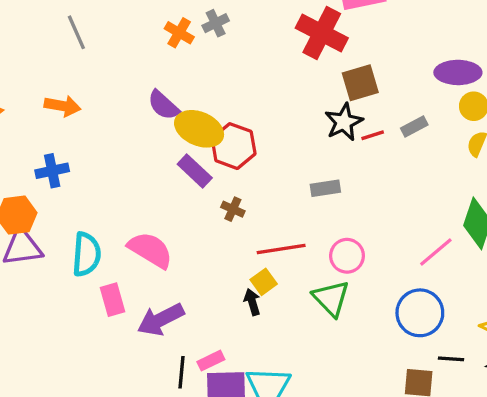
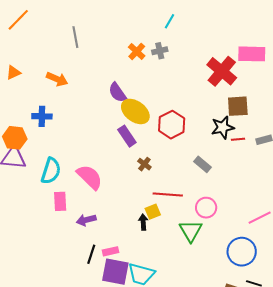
red hexagon: (234, 146) -> (172, 125), moved
gray rectangle: (325, 188) -> (202, 164), turned 36
purple arrow: (161, 319) -> (86, 220), size x0.7

